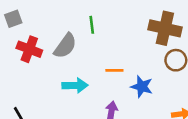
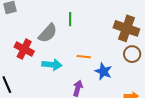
red cross: (29, 49) -> (24, 49), moved

